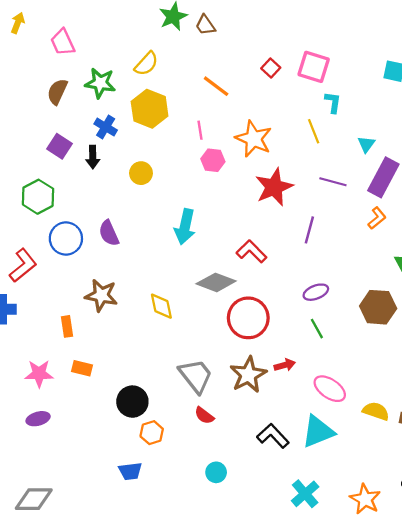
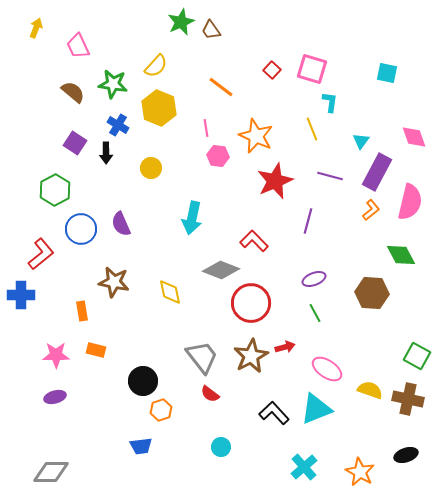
brown semicircle: (57, 92) -> (73, 92), turned 105

